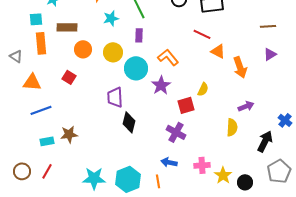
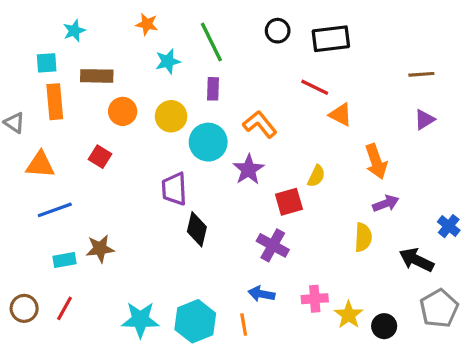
orange arrow: (240, 67) -> (376, 161), moved
black arrow: (265, 141) -> (416, 260), turned -90

